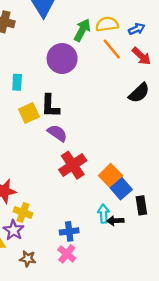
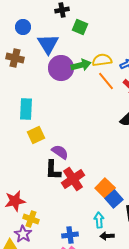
green arrow: (82, 30) -> (81, 65), turned 48
purple circle: (62, 59) -> (61, 68), moved
cyan rectangle: (17, 82) -> (26, 109), size x1.5
black L-shape: (50, 106) -> (53, 170), moved
black arrow: (115, 221) -> (107, 236), moved

